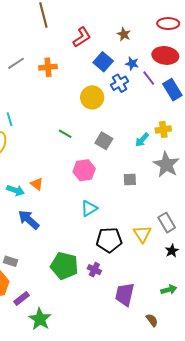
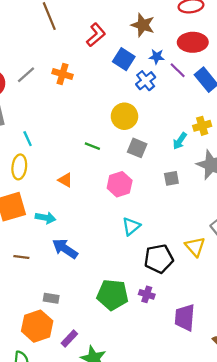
brown star: (124, 34) -> (143, 25), size x1.5
orange cross: (48, 67) -> (63, 74), turned 30
yellow circle: (92, 97) -> (124, 116), moved
gray square: (130, 180) -> (171, 178), moved
orange triangle: (37, 184) -> (65, 180), moved

